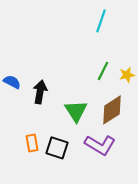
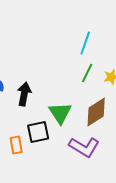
cyan line: (101, 21) -> (85, 43), moved
black square: (57, 148) -> (38, 132), moved, turned -30

